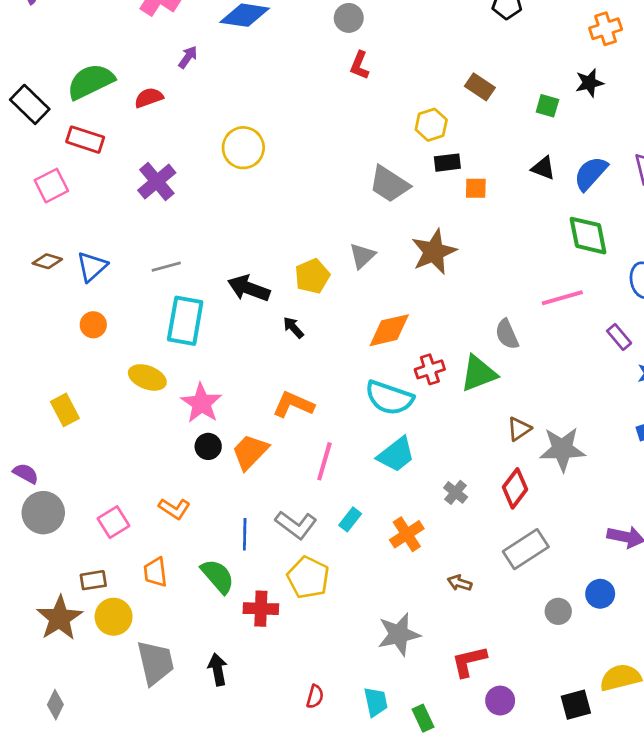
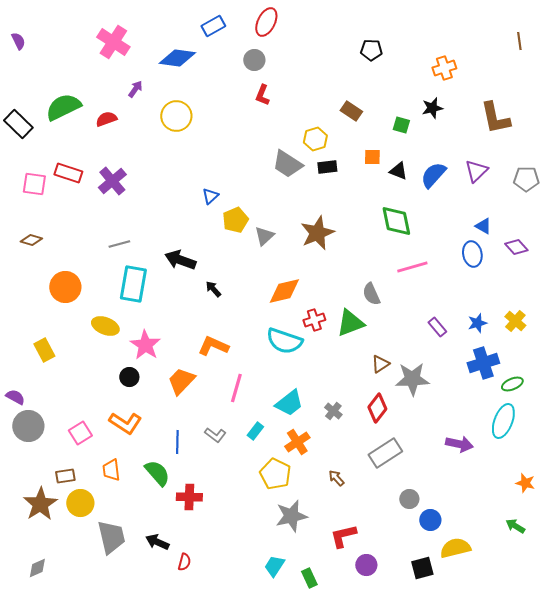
red rectangle: (85, 140) -> (68, 173), moved
yellow circle: (243, 148) -> (176, 116), moved
gray trapezoid: (389, 184) -> (287, 164), moved
pink square: (51, 186) -> (34, 184), turned 35
orange square: (476, 188) -> (372, 157), moved
green diamond: (588, 236) -> (396, 221), moved
blue triangle: (92, 267) -> (210, 196), moved, size x0.7
yellow pentagon: (312, 276) -> (235, 220), moved
orange circle: (93, 325) -> (65, 287), size x1.6
purple rectangle: (619, 337) -> (437, 327), moved
black circle: (208, 446) -> (129, 377), moved
cyan trapezoid: (396, 455) -> (289, 403), moved
orange L-shape: (174, 509) -> (125, 423), size x1.4
gray L-shape: (296, 525) -> (215, 435), size x0.7
yellow pentagon: (308, 578) -> (275, 474), moved
brown arrow: (460, 583) -> (336, 478), turned 30
blue circle: (600, 594) -> (430, 520), moved
black arrow: (218, 669) -> (157, 542), turned -55
red semicircle: (315, 696) -> (184, 562), moved
cyan trapezoid: (376, 702) -> (274, 566), turned -135
gray diamond: (55, 705) -> (37, 568), turned 40

